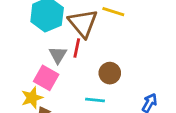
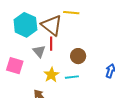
pink square: (46, 78) -> (15, 66), moved
yellow star: (32, 98) -> (51, 75), moved

